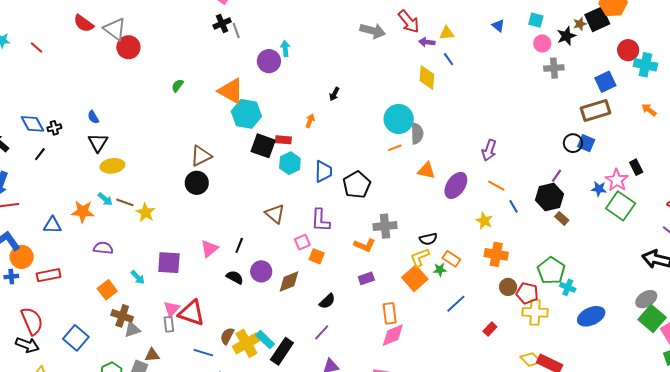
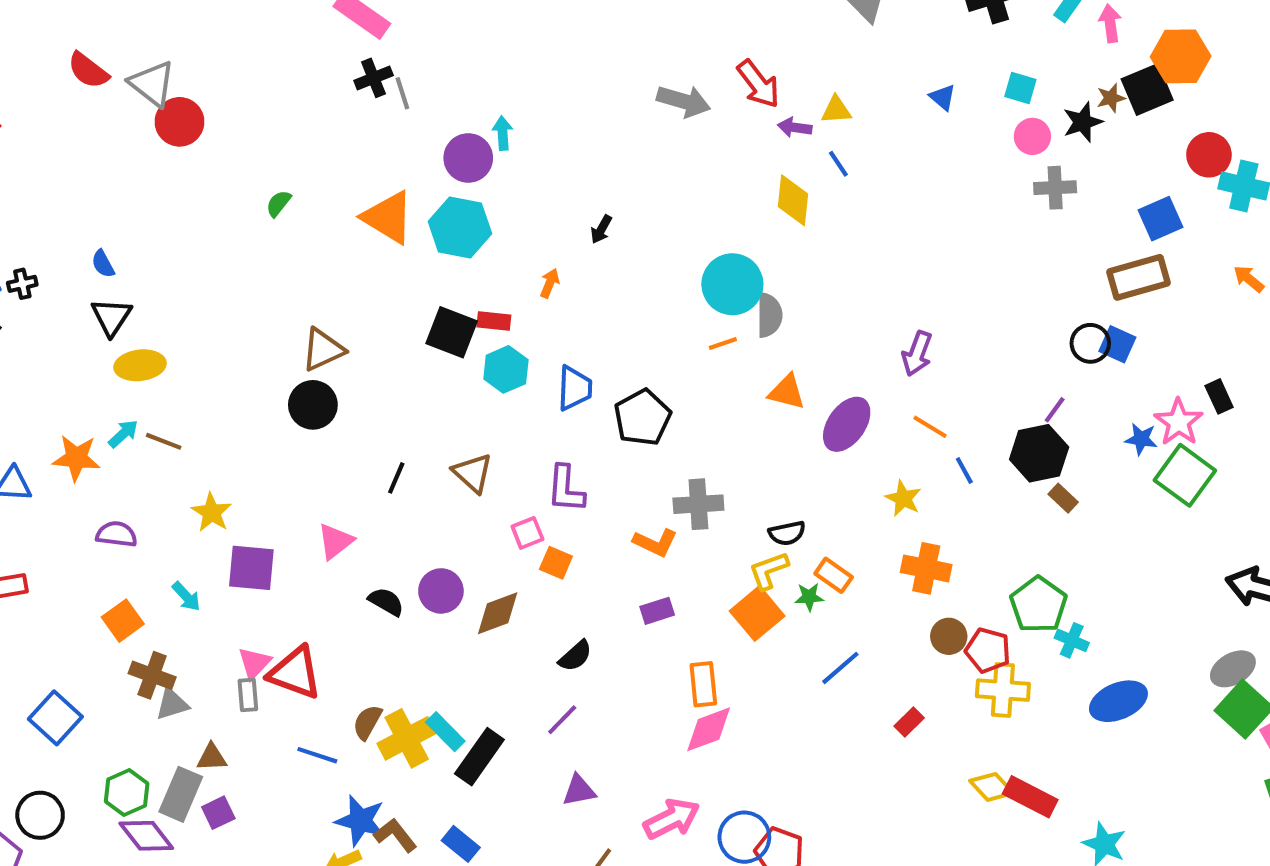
cyan hexagon: (246, 114) -> (460, 227), moved
cyan arrow: (105, 199) -> (123, 434), turned -84
yellow star: (146, 213) -> (212, 512), moved
black line: (239, 245) -> (396, 478), moved

